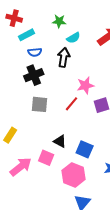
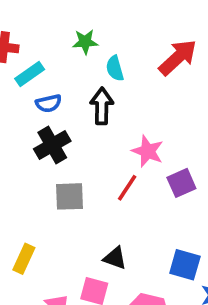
cyan semicircle: (73, 38) -> (115, 68), turned 112
pink star: (85, 85) -> (148, 151), turned -30
blue square: (85, 149) -> (185, 265), moved

